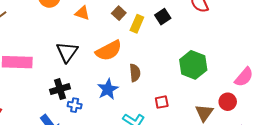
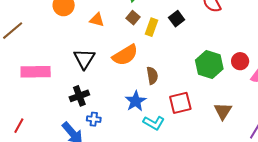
blue star: (108, 89) -> (136, 101), moved
red square: (162, 102) -> (180, 103), size x1.6
red circle: (228, 102) -> (240, 61), moved
blue cross: (75, 105) -> (94, 119), moved

